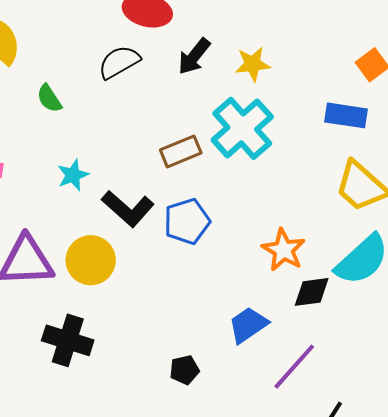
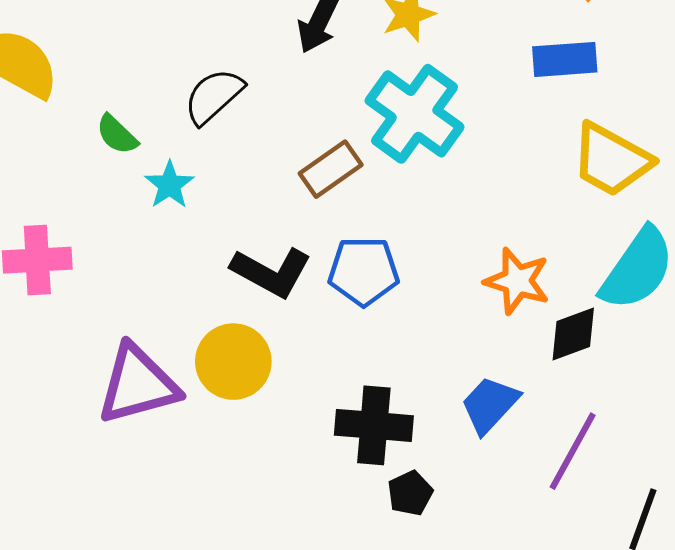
black semicircle: (119, 62) -> (214, 96), moved
cyan star: (73, 175) -> (169, 185), moved
blue pentagon: (187, 221) -> (364, 271), turned 30
black cross: (68, 340) -> (374, 425), moved

